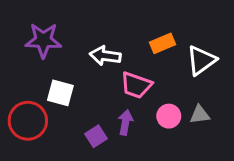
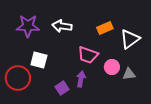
white arrow: (105, 56) -> (62, 26), moved
pink circle: (169, 116) -> (112, 67), moved

